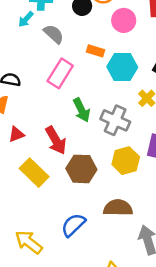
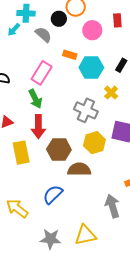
gray semicircle: (54, 34) -> (43, 35), moved
green arrow: (82, 110) -> (35, 99), moved
red arrow: (56, 140) -> (38, 127), turned 30
yellow rectangle: (34, 173) -> (21, 153), turned 35
brown semicircle: (118, 208) -> (79, 169), moved

